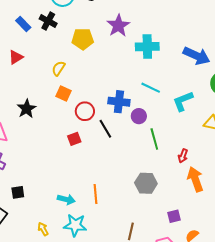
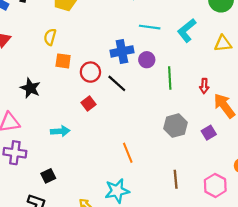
green line: (154, 139) -> (170, 78), turned 30
cyan arrow: (66, 199) -> (60, 131), moved
purple square: (174, 216) -> (209, 133), moved

